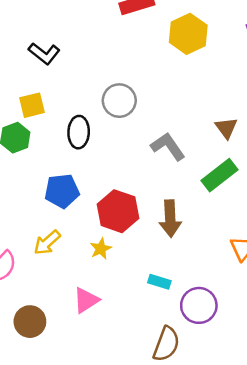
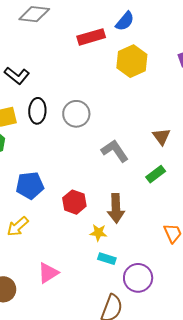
black ellipse: (79, 132) -> (37, 111), moved
green rectangle: (219, 175) -> (156, 174), size x0.7
red hexagon: (118, 211) -> (74, 202), size x0.7
yellow star: (101, 249) -> (98, 233), moved, turned 30

